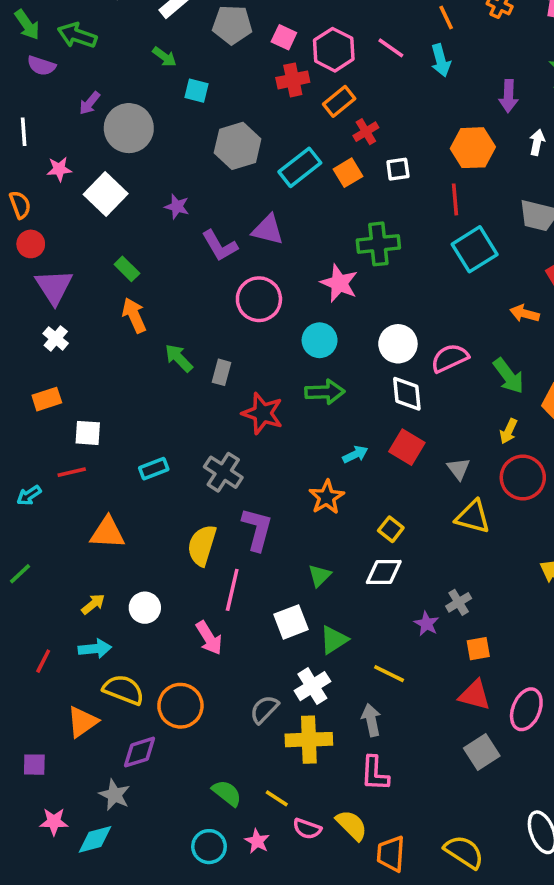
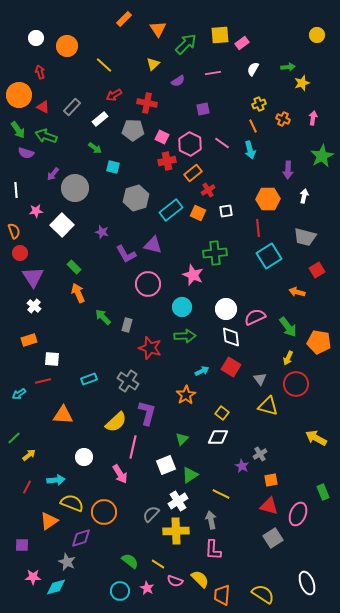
orange square: (348, 173) -> (198, 213), turned -35
yellow semicircle: (202, 545) -> (116, 422), turned -150
yellow arrow: (93, 604) -> (29, 455), moved

